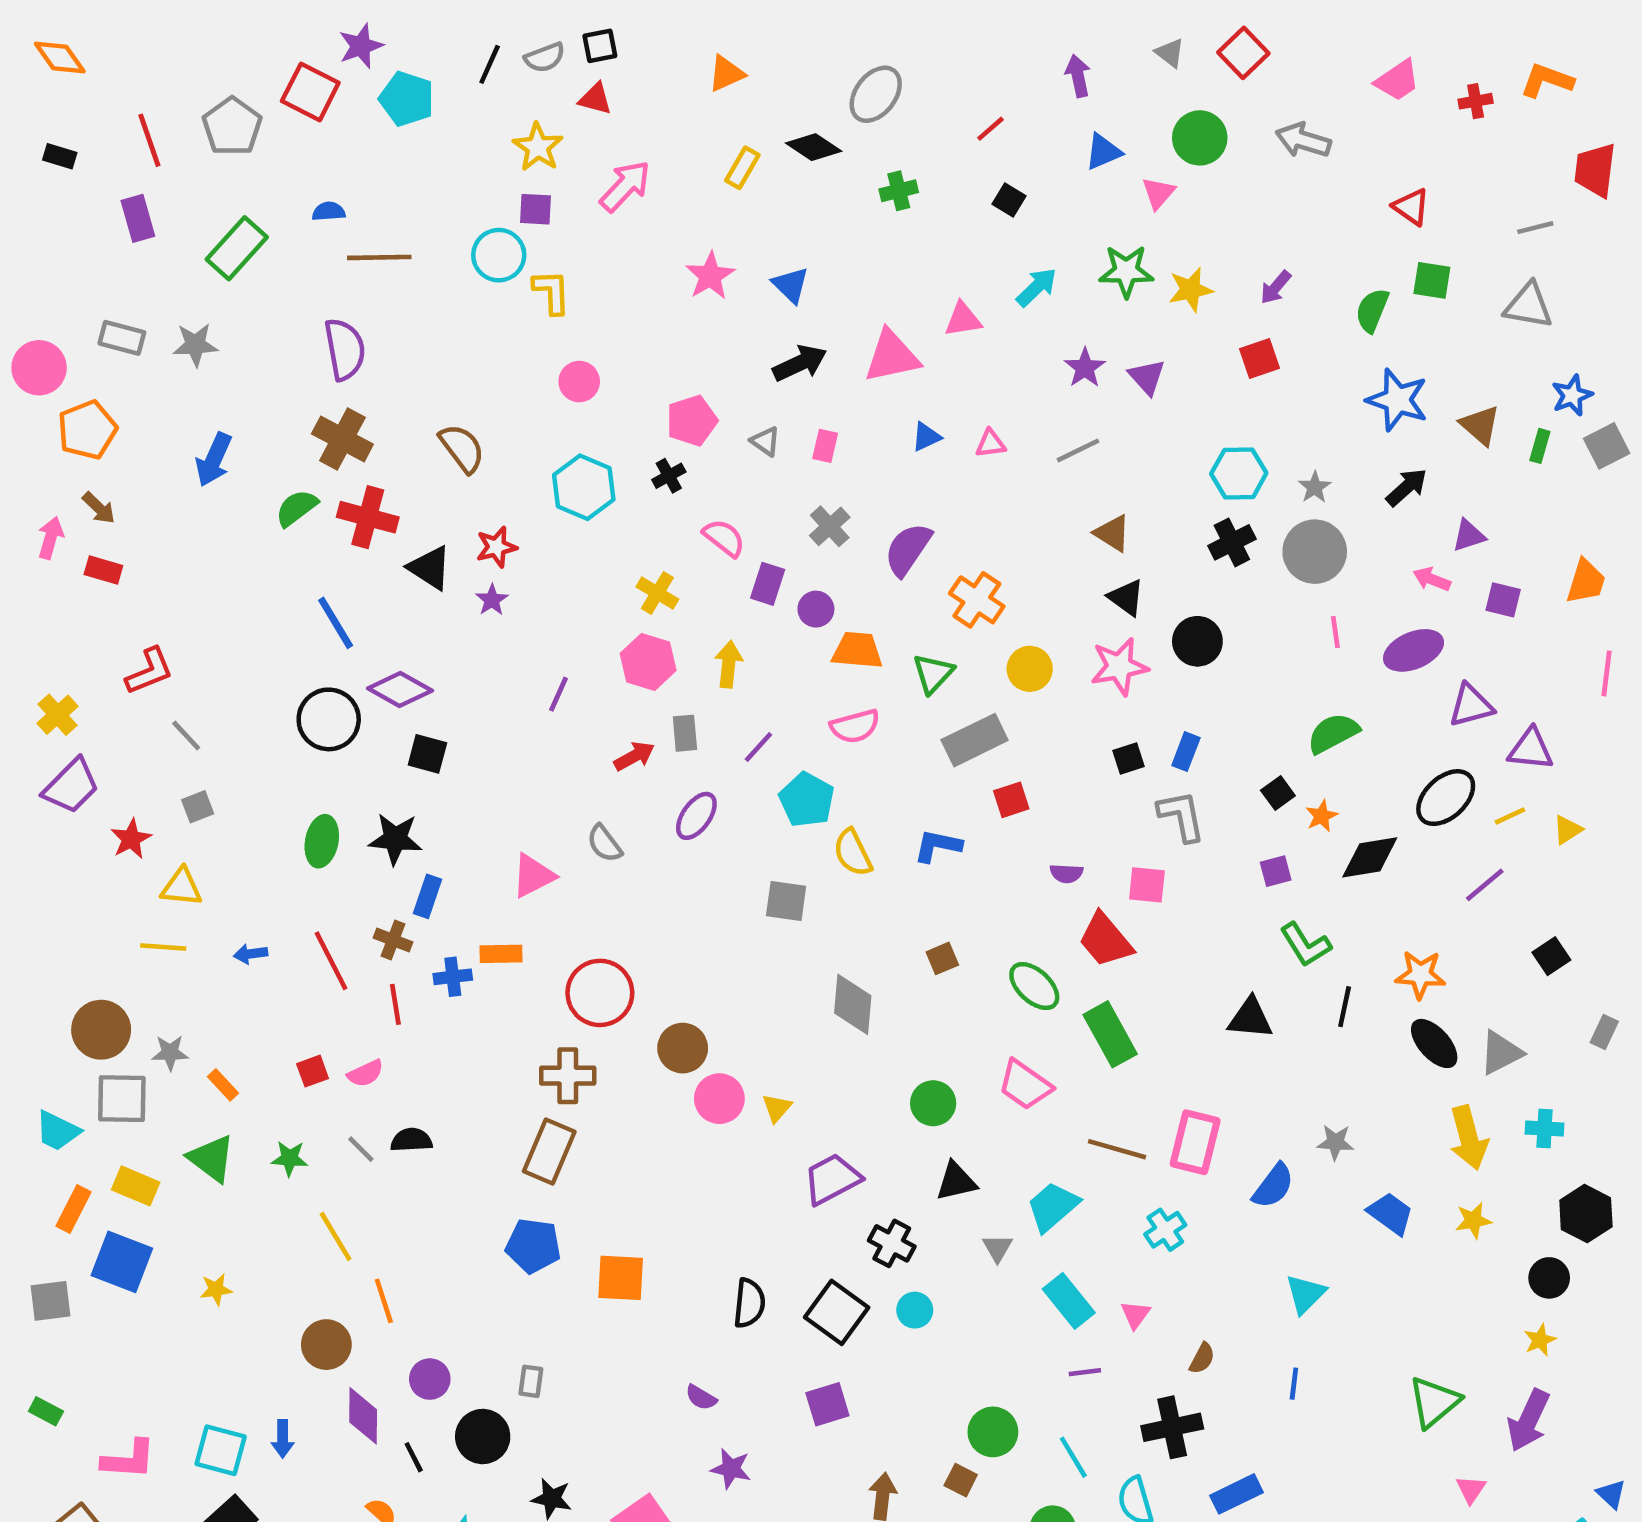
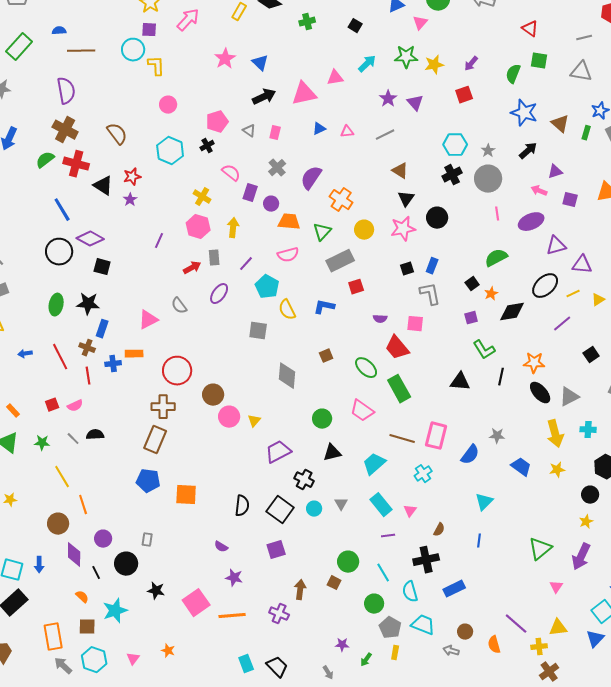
black triangle: (1126, 598) -> (406, 199), turned 30
gray triangle: (997, 1248) -> (341, 504), moved

